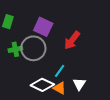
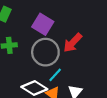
gray circle: (33, 48) -> (45, 52), moved

